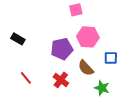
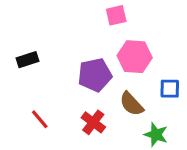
black rectangle: (18, 39) -> (28, 60), turned -48

